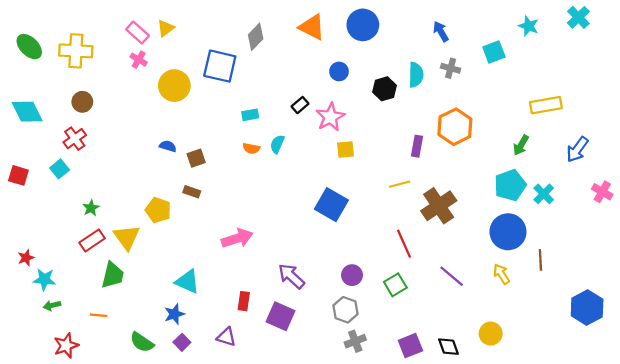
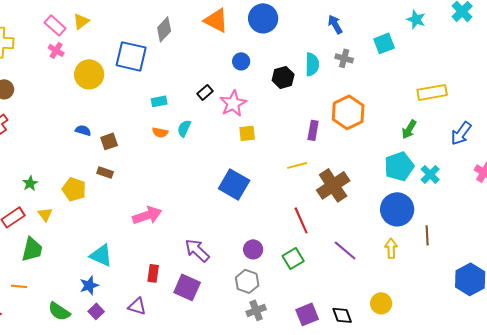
green star: (91, 208) -> (30, 183), moved
yellow triangle: (127, 237) -> (45, 214), size x0.6
yellow arrow: (501, 274) -> (391, 248), turned 30

